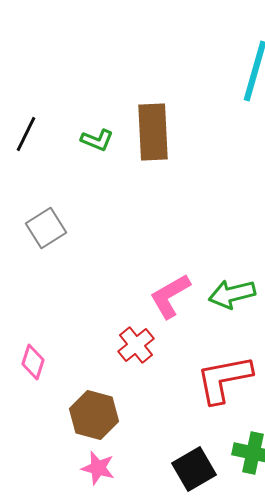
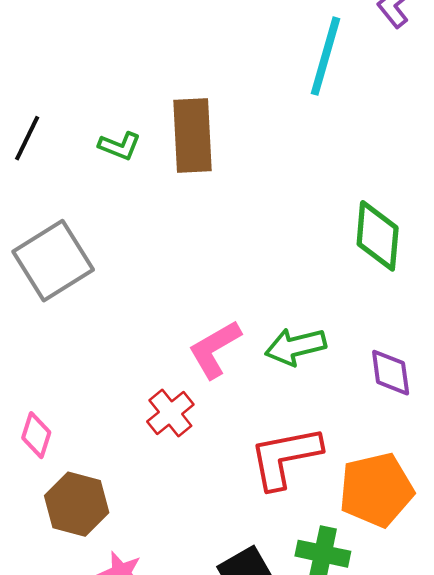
gray square: (46, 228) -> (53, 261), size x1.5
brown hexagon: (94, 415) -> (77, 504), moved

